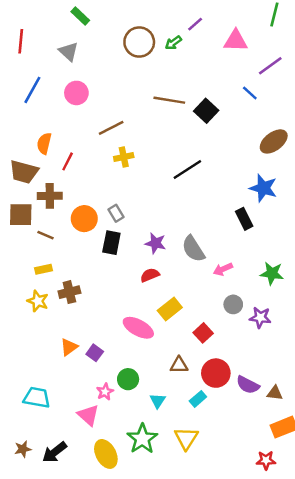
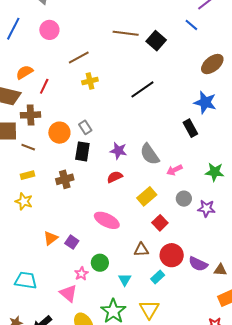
orange semicircle: (44, 143) -> (24, 72), turned 48
brown cross: (69, 292) -> (65, 179), moved
yellow rectangle: (170, 309) -> (147, 196), moved

